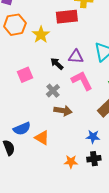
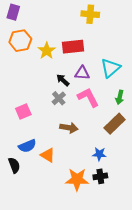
red rectangle: (67, 17) -> (73, 47), moved
pink square: (25, 75) -> (23, 112), moved
gray cross: (53, 91) -> (59, 98), moved
orange star: (71, 162) -> (77, 179), size x1.6

